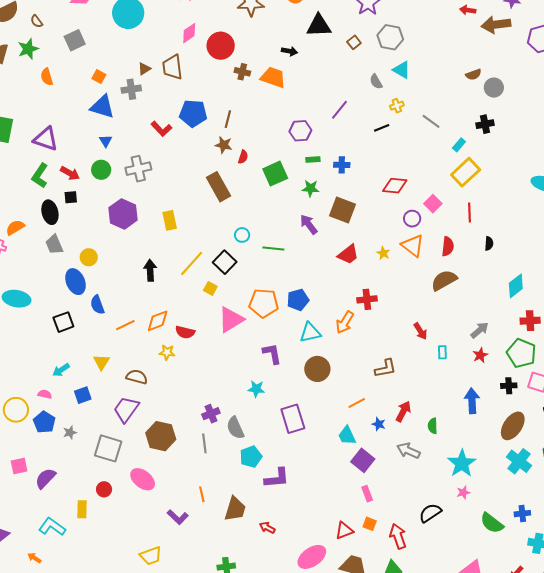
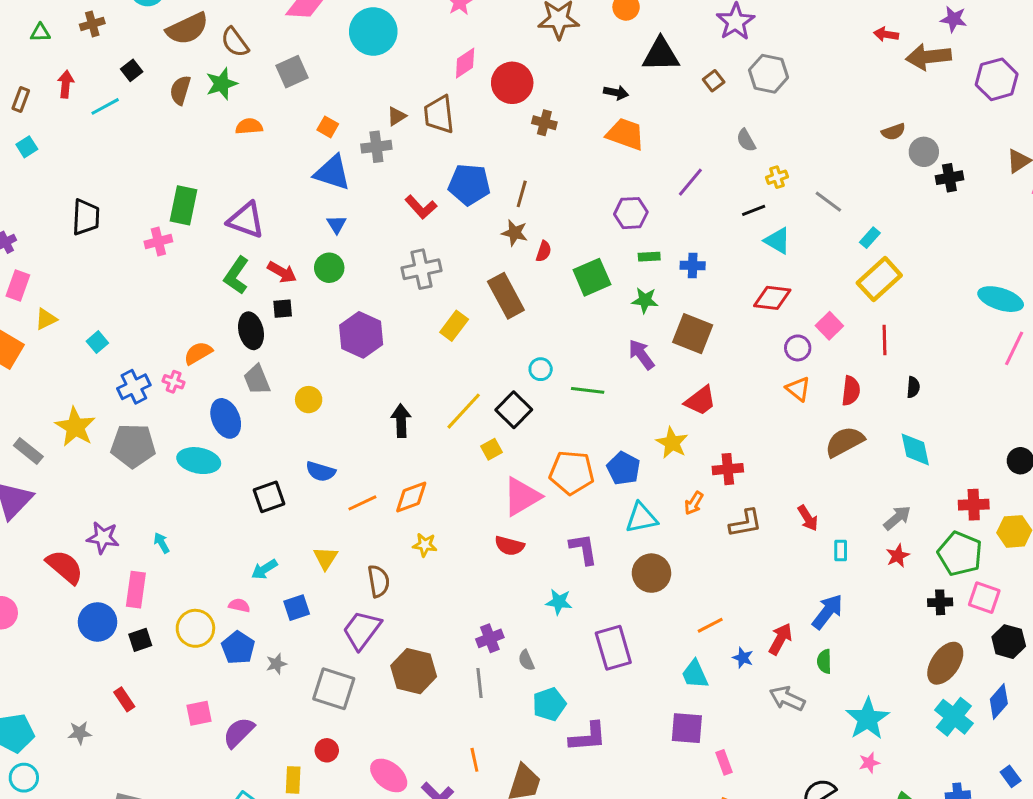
brown semicircle: (37, 21) -> (235, 42), size x1.5
cyan triangle: (402, 70) -> (777, 241), moved
orange semicircle: (47, 77) -> (249, 126), turned 102
orange trapezoid: (273, 77) -> (625, 134), moved
black cross: (485, 124) -> (949, 178), moved
gray cross: (138, 169) -> (421, 269), moved
yellow rectangle: (170, 220) -> (454, 326), moved, turned 48
orange triangle: (413, 246) -> (798, 389), size x0.7
yellow star: (383, 253) -> (672, 443), moved, size x1.5
blue ellipse: (75, 282) -> (226, 418), moved
cyan diamond: (516, 286) -> (915, 449), moved, turned -65
yellow square: (210, 288) -> (492, 449), turned 32
blue pentagon: (298, 300) -> (623, 468), turned -30
blue semicircle: (97, 305) -> (321, 471), turned -54
orange arrow: (345, 322) -> (694, 503), size x0.7
red semicircle: (185, 332) -> (509, 546), moved
brown L-shape: (385, 368) -> (745, 523), moved
brown semicircle: (137, 377) -> (379, 581), turned 65
blue arrow: (472, 401) -> (828, 612), moved, turned 40
gray semicircle: (235, 428) -> (526, 660), size x0.6
purple square: (363, 460) -> (687, 728), moved, turned -35
pink ellipse: (143, 479) -> (389, 775), moved

